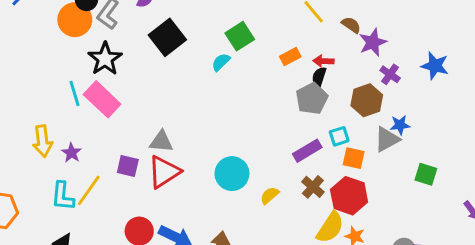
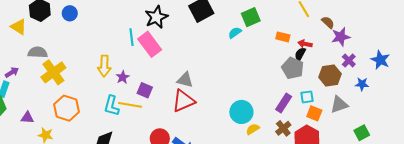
orange rectangle: (290, 57) -> (283, 37), turned 32
gray pentagon: (312, 99) -> (293, 68), turned -30
blue star: (400, 125) -> (362, 84), moved
purple rectangle: (307, 151) -> (284, 103), turned -36
purple square: (128, 166) -> (145, 90), moved
cyan circle: (232, 174) -> (241, 112), moved
green square: (426, 174) -> (362, 133), turned 35
yellow line: (89, 190) -> (130, 105), turned 55

